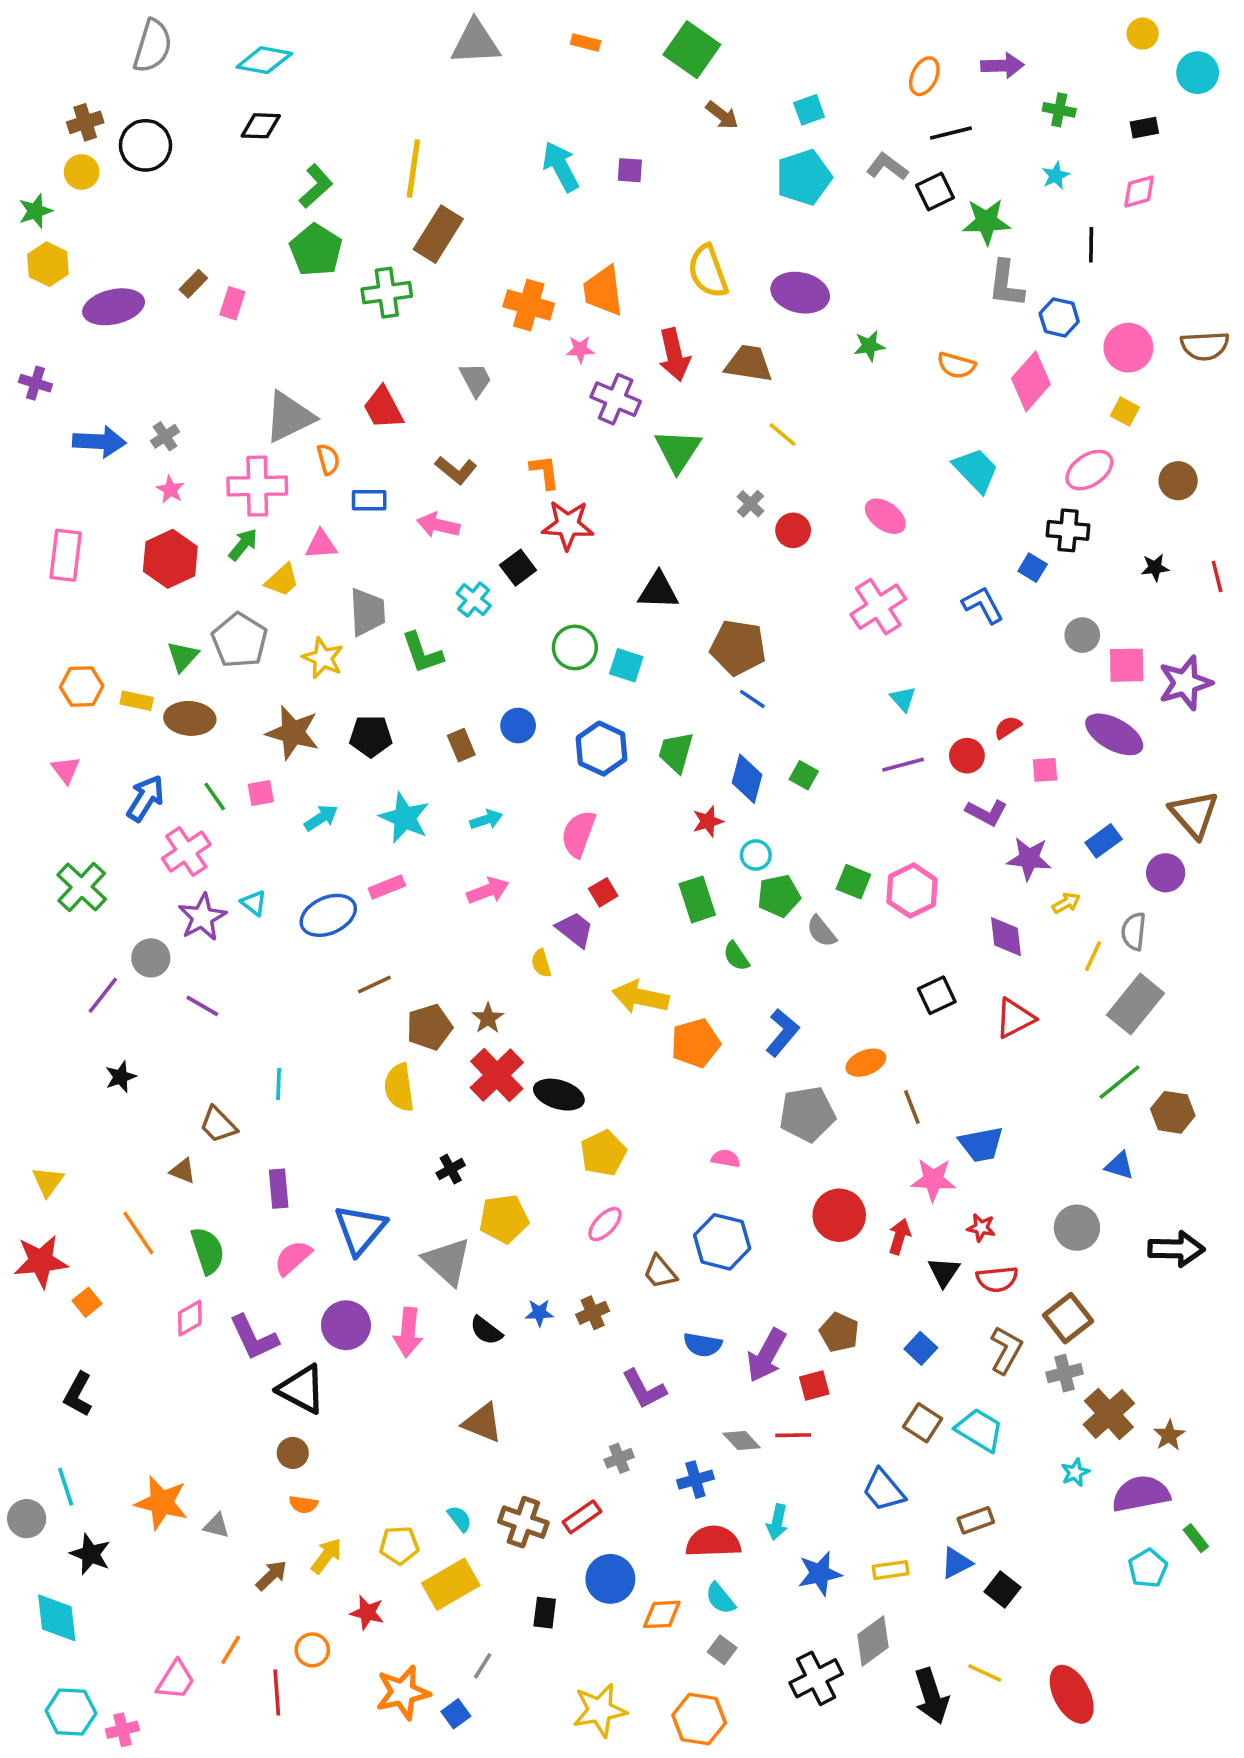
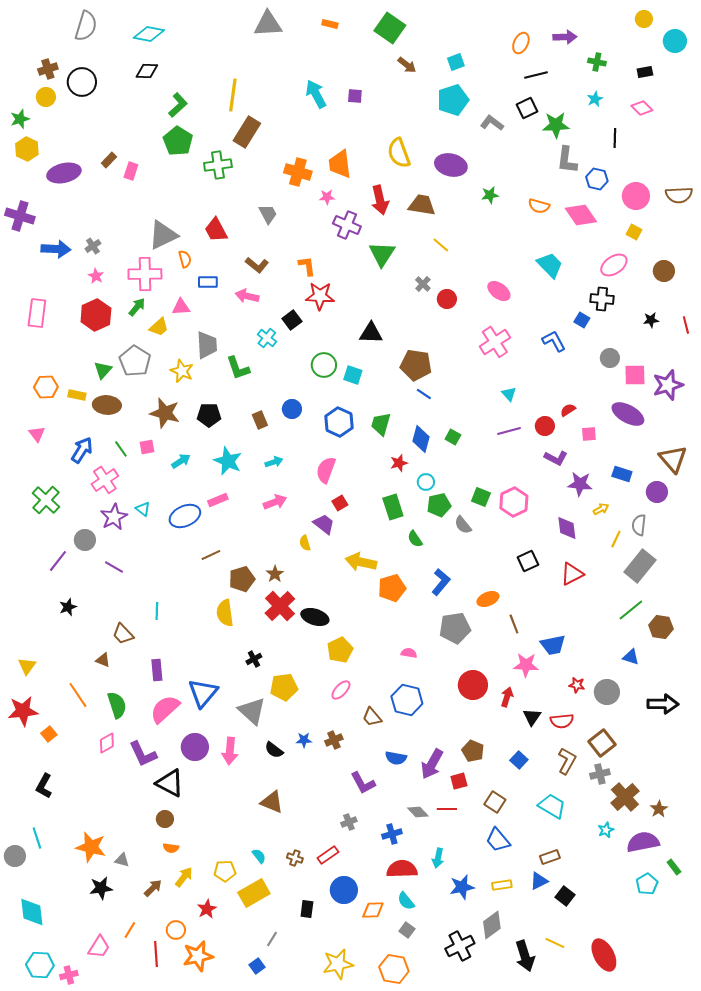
gray L-shape: (887, 167) -> (492, 123), moved
pink diamond: (1139, 191) -> (642, 108), turned 60
pink diamond: (1031, 381) -> (581, 215), turned -76
purple cross: (35, 383) -> (20, 216), size x1.6
blue rectangle: (1104, 841) -> (622, 474), turned 54
red star: (981, 1228) -> (577, 685), moved
pink semicircle: (293, 1258) -> (165, 709), size x1.4
brown square: (923, 1423) -> (495, 802), moved
brown cross: (523, 1522) -> (295, 858), size x0.6
black star: (90, 1554) -> (101, 888), moved, turned -30
red star: (367, 1613) -> (207, 909), turned 30
orange star: (403, 1692) -> (198, 956), moved

